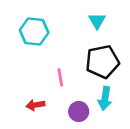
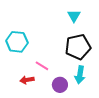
cyan hexagon: (34, 31) -> (17, 42), moved
pink line: (60, 77) -> (42, 66), moved, turned -48

